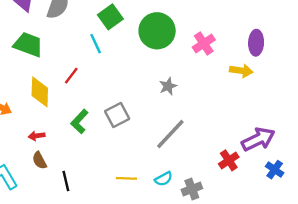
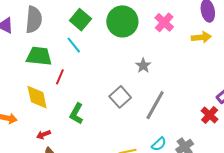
green trapezoid: (28, 45) -> (39, 56), moved
gray square: (117, 115) -> (120, 97), moved

